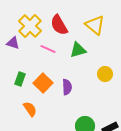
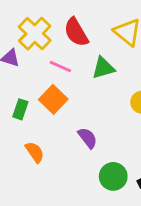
orange square: (43, 83) -> (53, 99), moved
purple semicircle: (67, 87) -> (88, 138), moved, turned -35

